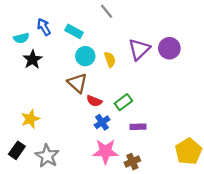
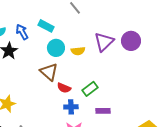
blue arrow: (44, 27) -> (22, 32), moved
yellow semicircle: (110, 59) -> (78, 51), turned 104
blue cross: (102, 122) -> (71, 107), turned 32

